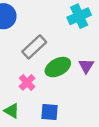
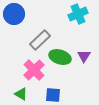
green ellipse: (58, 67) -> (60, 57), turned 45
pink cross: (27, 82) -> (34, 70), size x1.5

